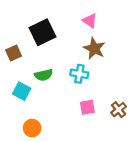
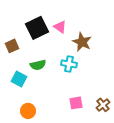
pink triangle: (90, 21) -> (60, 27), moved
pink square: (87, 107) -> (76, 103), moved
brown cross: (119, 110) -> (103, 105), moved

